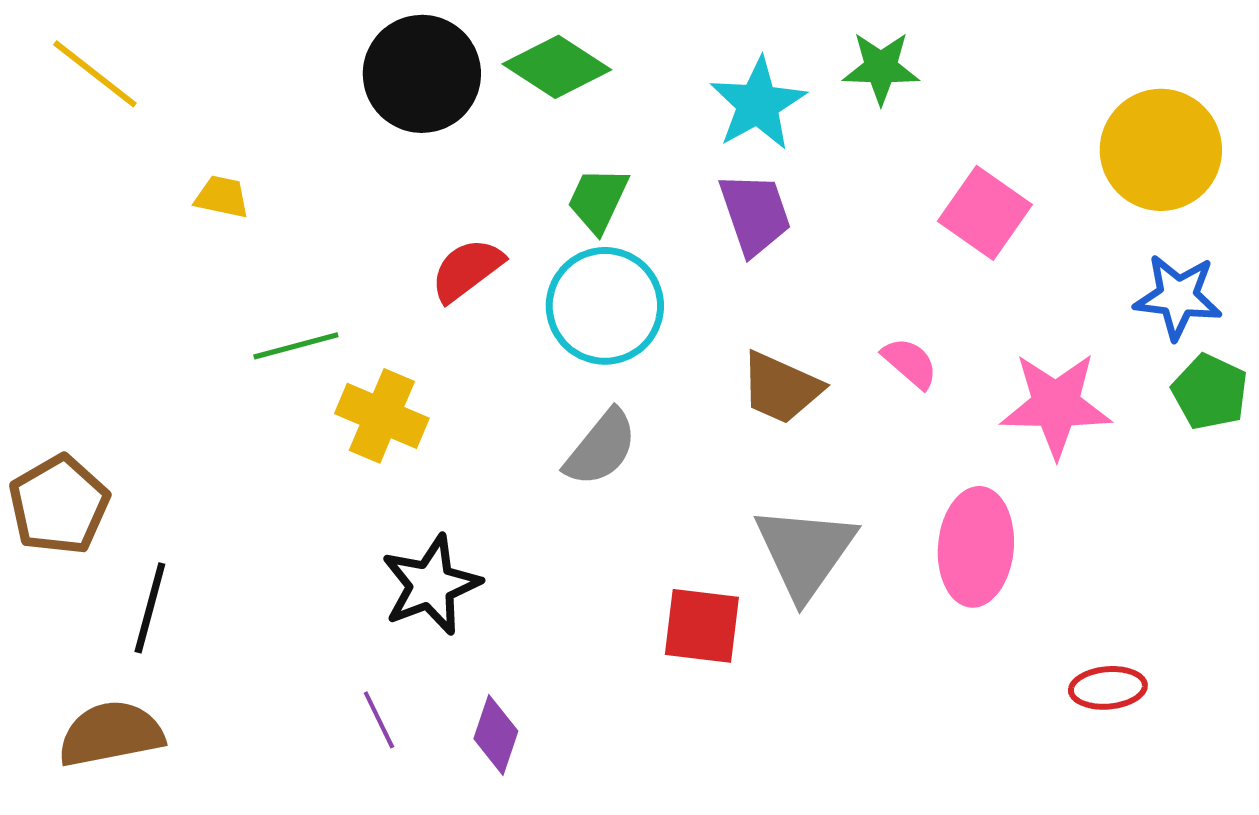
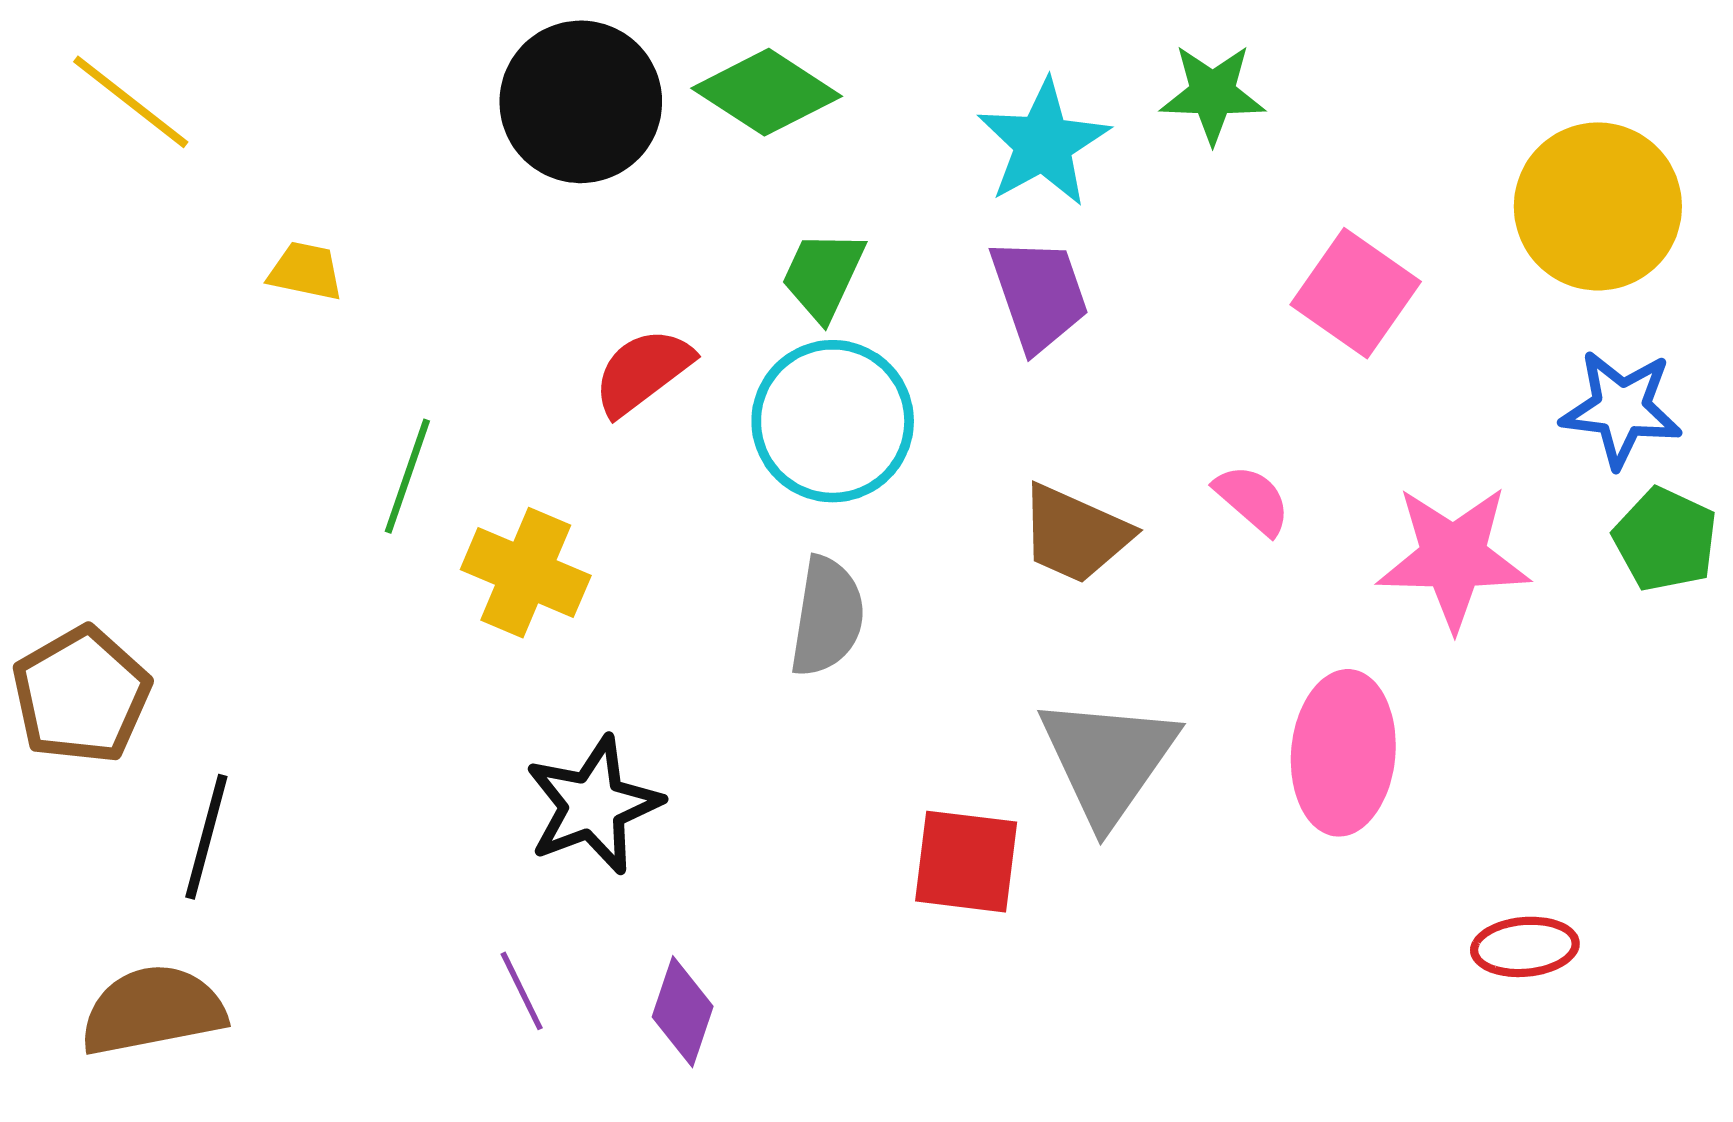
green line: (296, 346) -> (407, 476), turned -56
gray semicircle: (601, 448) -> (827, 617), turned -30

